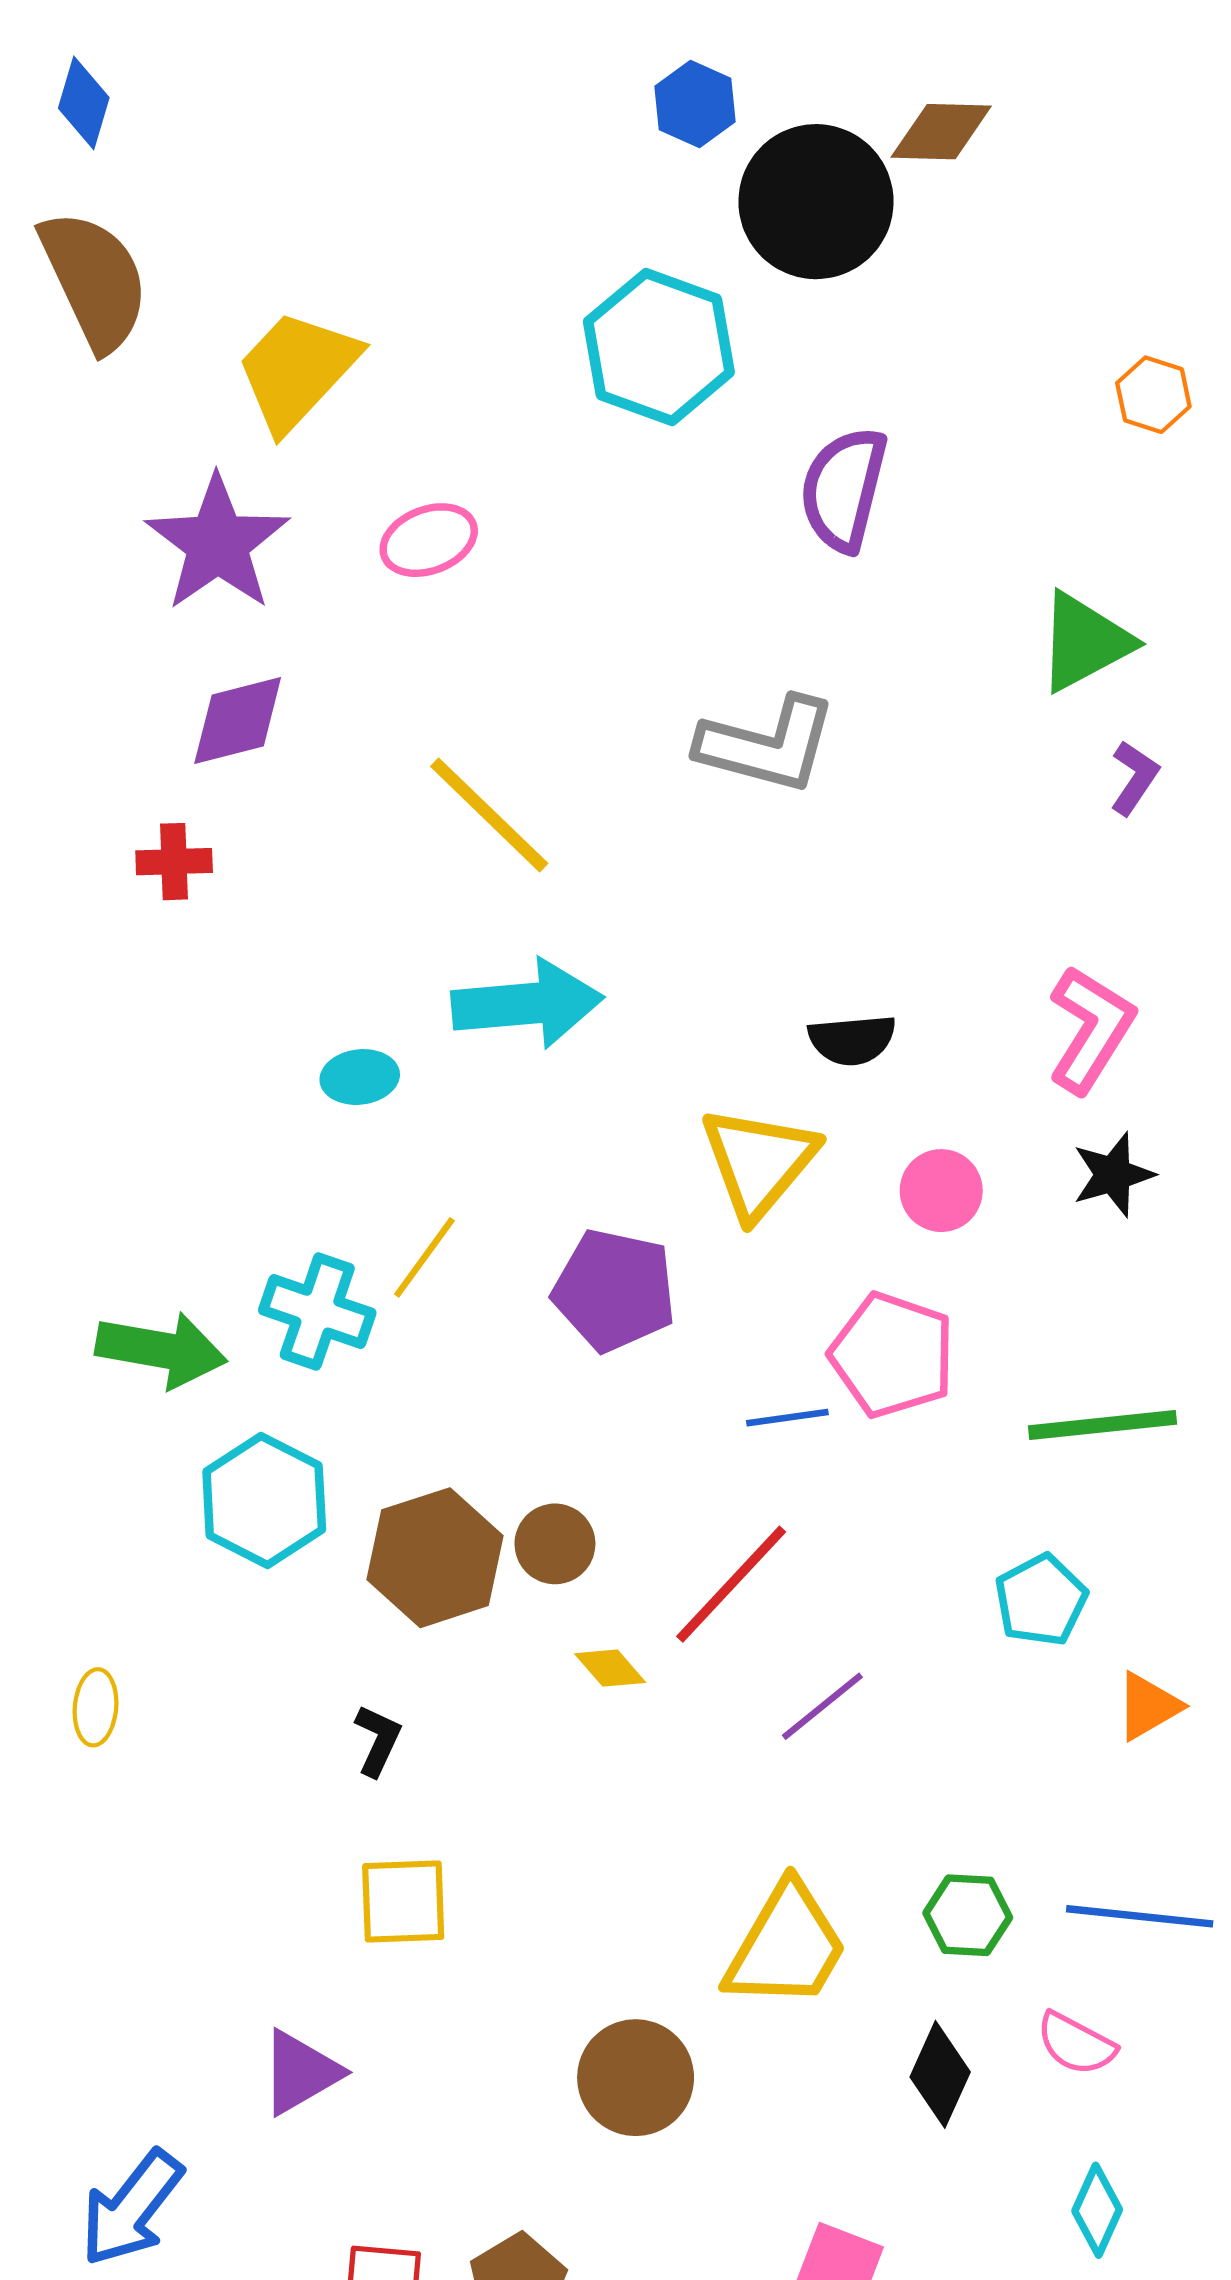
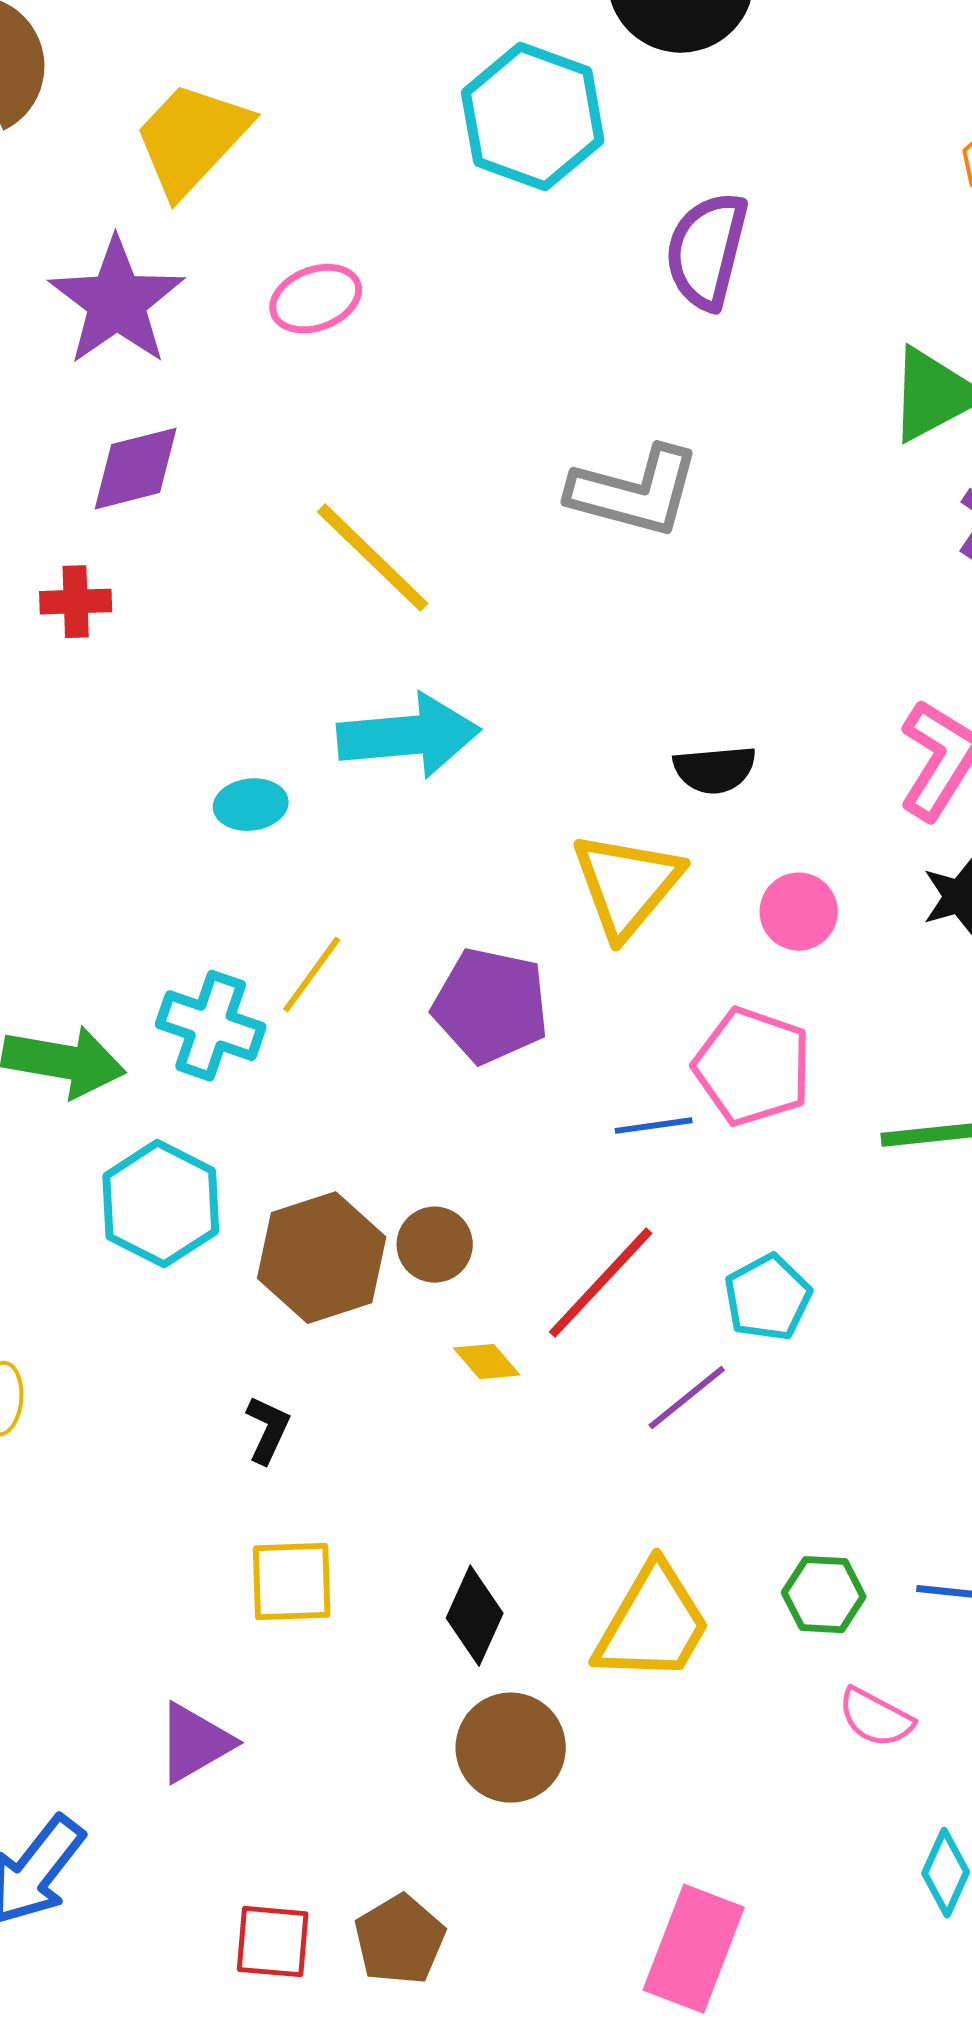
cyan pentagon: (1041, 1600) -> (768, 1298), moved
pink semicircle: (1076, 2044) -> (876, 1718), moved
black diamond: (940, 2074) -> (475, 1616), moved

